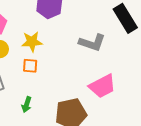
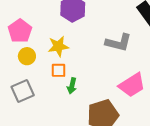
green arrow: (27, 105) -> (72, 86), moved

